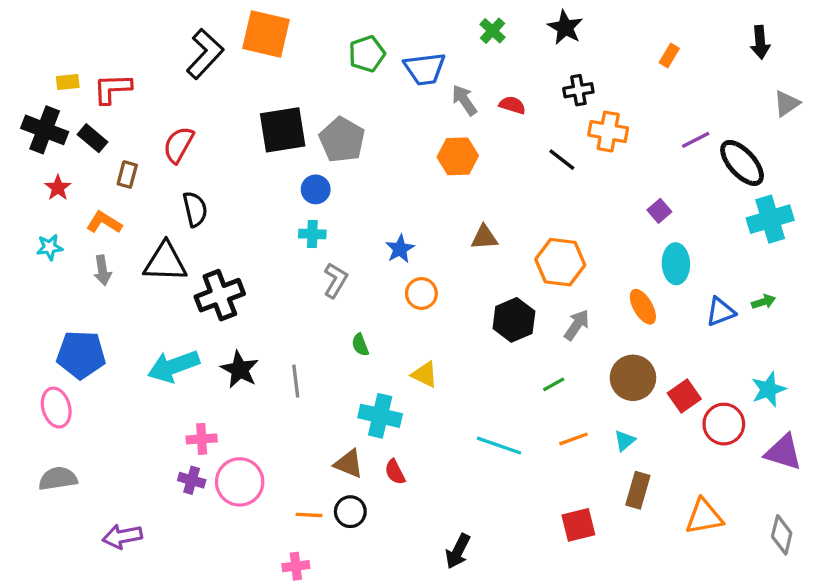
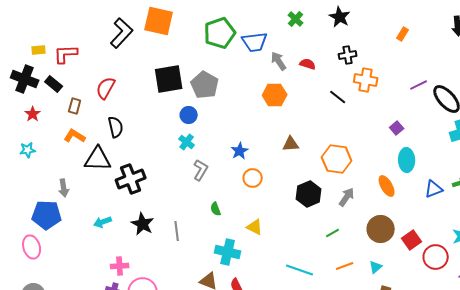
green pentagon: (367, 54) -> (220, 33), size x1.4
orange L-shape: (104, 222) -> (75, 136), moved
cyan cross: (312, 234) -> (187, 142), turned 35
gray arrow: (102, 270) -> (64, 188), moved
cyan arrow: (174, 366) -> (103, 222), size x0.6

